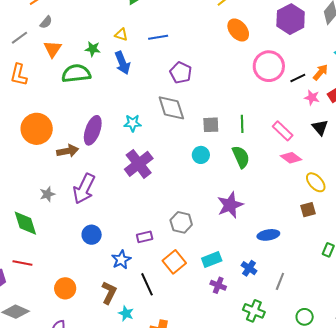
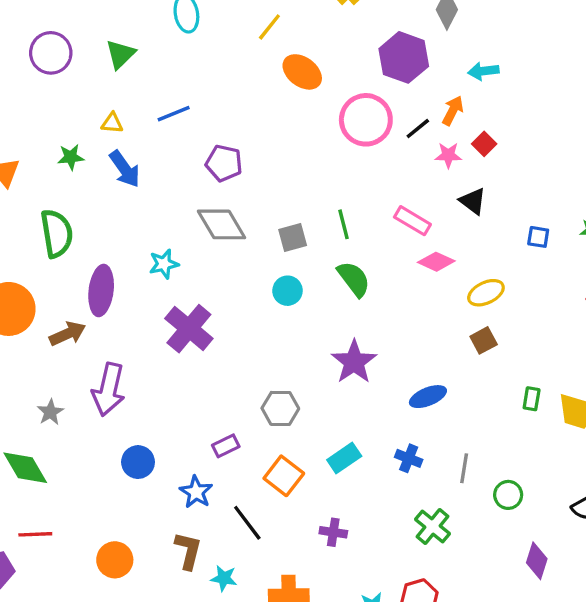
purple hexagon: (291, 19) -> (404, 57), moved
green semicircle: (76, 73) -> (57, 233), moved, turned 100
yellow ellipse: (316, 182) -> (486, 293), turned -60
purple cross: (218, 285) -> (333, 532), moved
green cross: (254, 311) -> (432, 526), turned 30
green circle: (305, 317) -> (508, 495), moved

